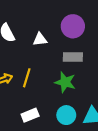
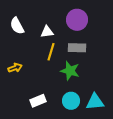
yellow line: (27, 78) -> (51, 52), moved

